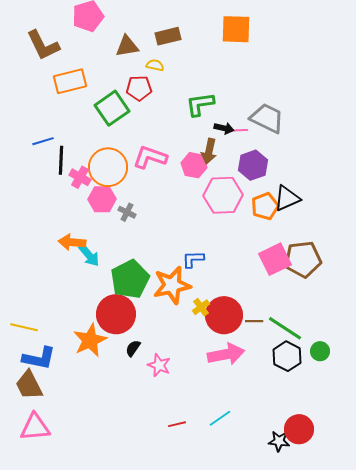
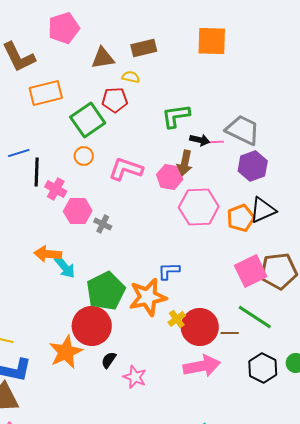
purple hexagon: (253, 165) -> (253, 166), moved
orange circle: (108, 167) -> (84, 156), moved, size x0.5
green line: (285, 328) -> (255, 317), moved

